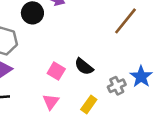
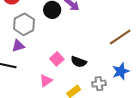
black semicircle: (84, 67) -> (79, 62), turned -35
blue star: (141, 77) -> (121, 71), moved

